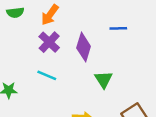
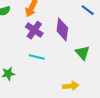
blue line: (118, 28) -> (88, 10), turned 48

